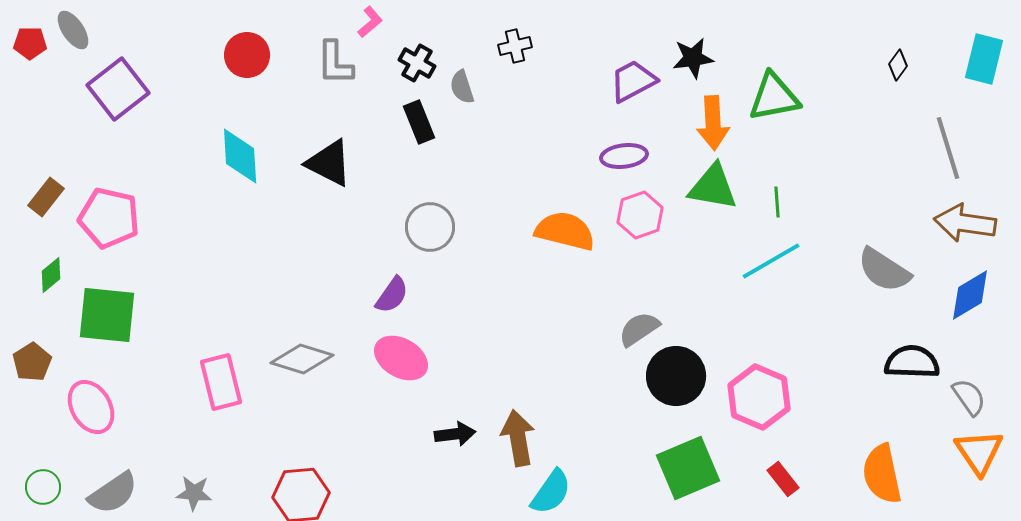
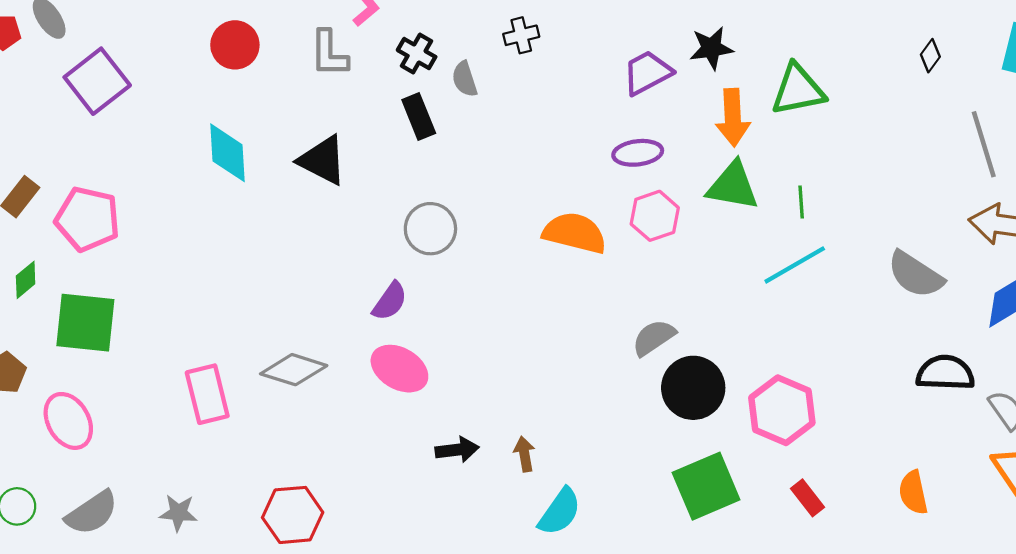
brown arrow: (518, 438) -> (524, 454), size x0.6
orange semicircle: (882, 474) -> (913, 492), size x0.7

